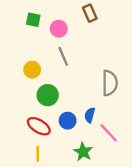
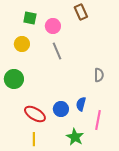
yellow circle: (32, 70) -> (22, 44), moved
gray semicircle: (110, 83) -> (99, 75), size x0.6
green circle: (48, 95) -> (14, 79), moved
pink line: (109, 133) -> (98, 120), turned 54

